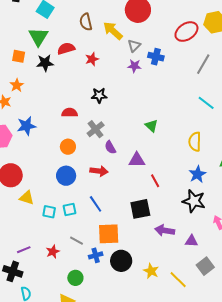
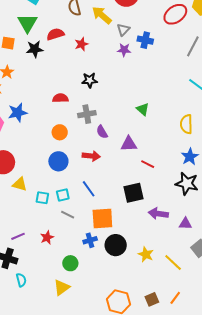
gray cross: (96, 129) -> (87, 114), turned 30
red line: (155, 181) -> (148, 164), turned -32
gray line: (76, 241) -> (68, 215), moved

